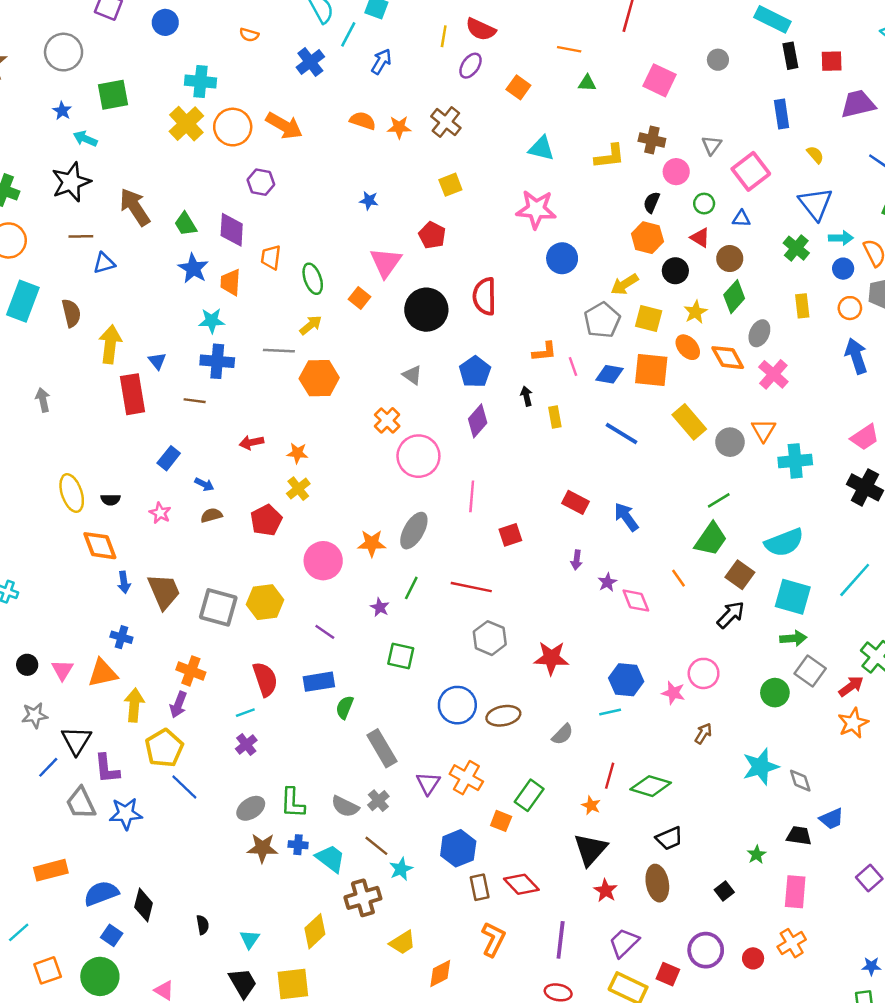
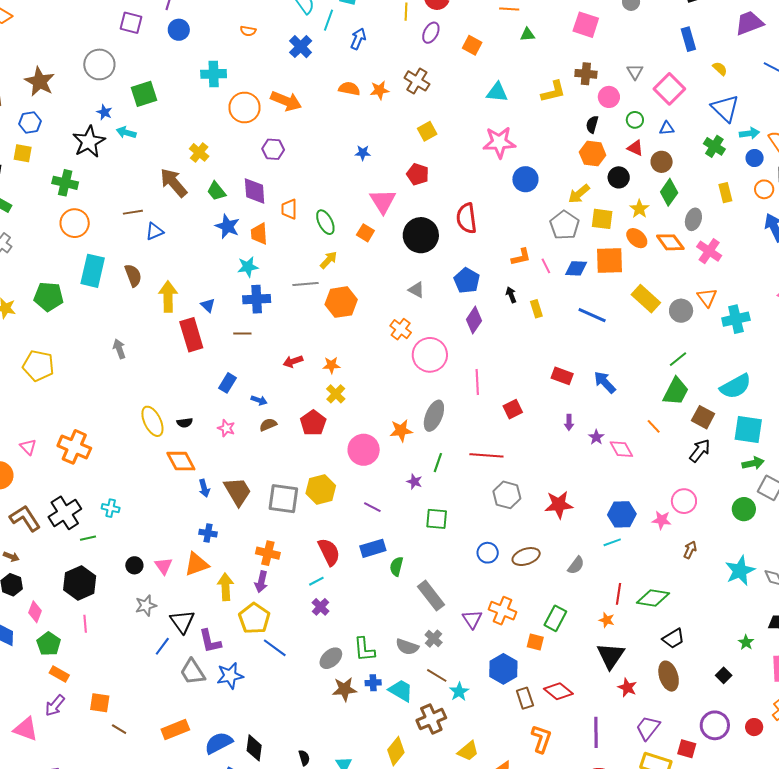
yellow cross: (186, 124) -> (199, 152), moved, size x0.7
black star: (71, 182) -> (89, 142), moved
blue circle: (457, 705) -> (488, 553), size x0.7

